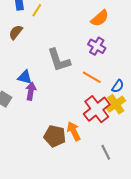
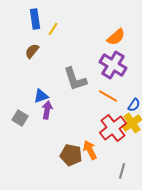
purple cross: (97, 46) -> (113, 65), size x1.5
blue triangle: (25, 77) -> (41, 96), turned -35
gray line: (106, 152) -> (122, 171), turned 42

